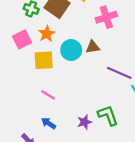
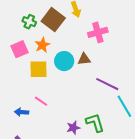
blue arrow: (49, 123) -> (21, 112), moved, turned -32

